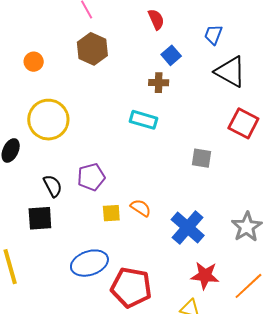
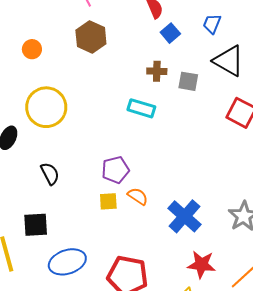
blue square: (171, 55) -> (170, 33), moved
gray square: (201, 158) -> (188, 81), moved
purple pentagon: (91, 177) -> (115, 170), moved
black square: (40, 218) -> (36, 225), moved
blue ellipse: (89, 263) -> (67, 262), moved

